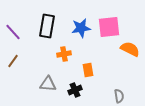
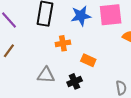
orange rectangle: (88, 70) -> (88, 60), turned -56

